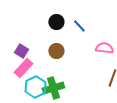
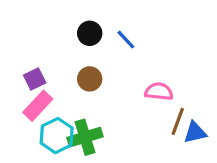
pink semicircle: (104, 48) -> (159, 92), moved
purple square: (21, 51) -> (35, 79), turned 32

